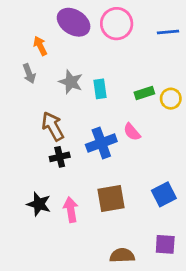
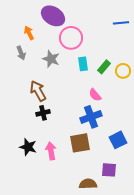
pink circle: (117, 24) -> (71, 38), moved
cyan rectangle: (100, 89) -> (83, 64), moved
green rectangle: (144, 93) -> (104, 67), turned -32
blue cross: (101, 143) -> (91, 117), moved
purple square: (165, 244) -> (109, 170), moved

